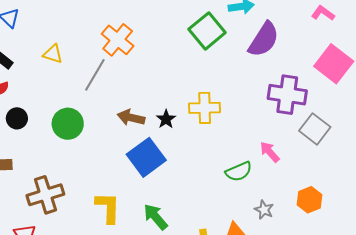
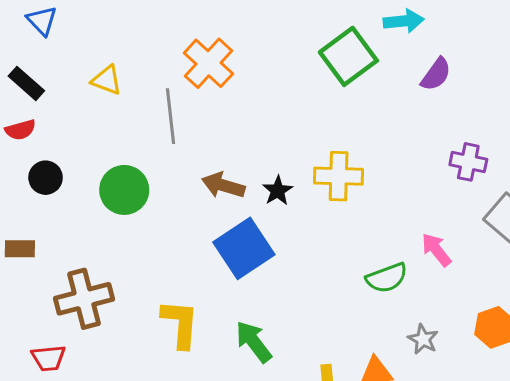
purple semicircle: (264, 40) -> (436, 74), size x0.6
gray line: (95, 75) -> (170, 116), turned -40
purple cross: (287, 95) -> (468, 162), size x0.6

